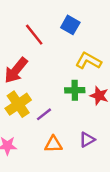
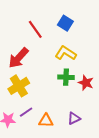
yellow L-shape: (88, 61) -> (66, 53), moved
purple line: (44, 114) -> (26, 112), moved

